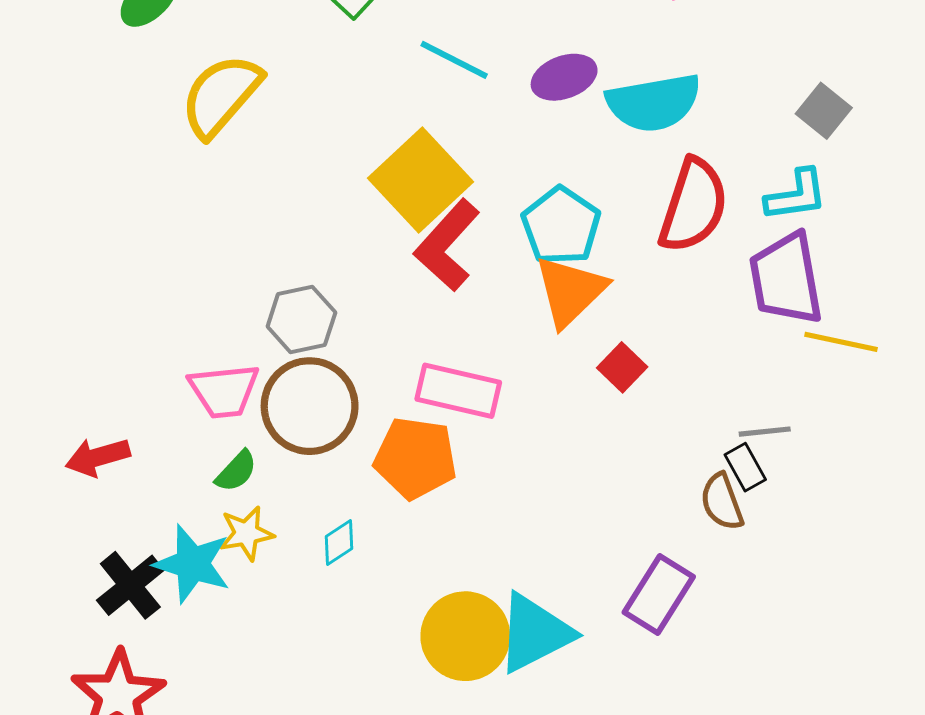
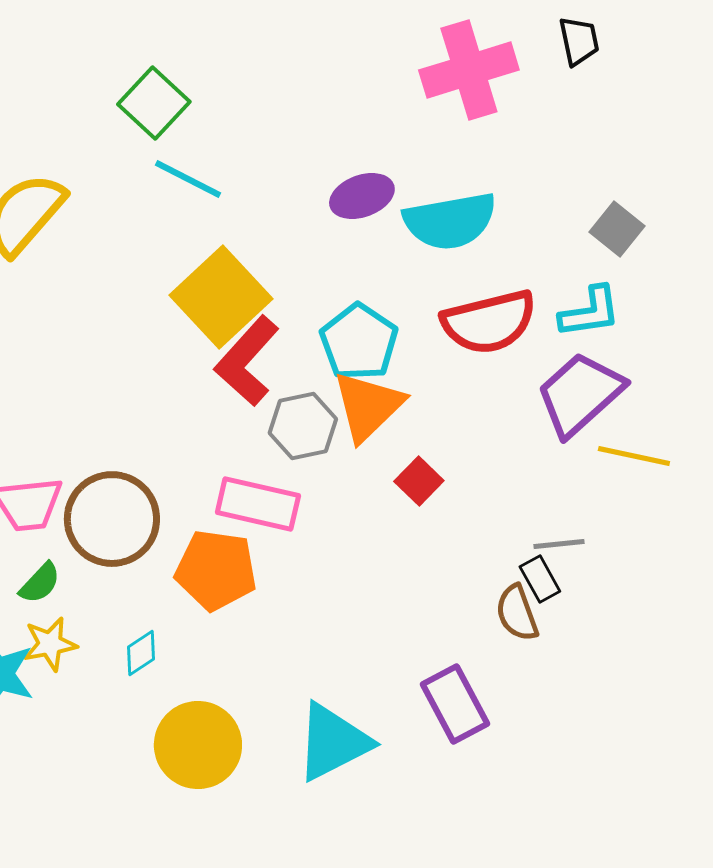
cyan line: (454, 60) -> (188, 179), moved
red semicircle: (693, 205) -> (489, 322), turned 58
purple trapezoid: (786, 279) -> (580, 394), turned 58
gray hexagon: (301, 320) -> (303, 426), moved
purple rectangle: (659, 594) -> (455, 704), turned -60
yellow circle: (465, 636) -> (198, 745), moved

